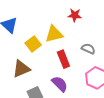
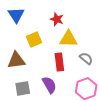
red star: (75, 15) -> (57, 19), moved
yellow triangle: (54, 34) -> (68, 39), moved

